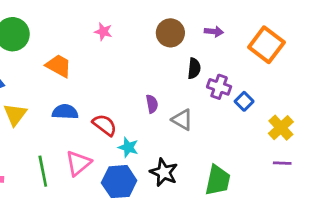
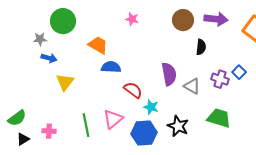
purple arrow: (214, 32) -> (216, 19), size x1.6
purple cross: (219, 87) -> (220, 79), moved
purple semicircle: (152, 104) -> (169, 74), size x1.6
blue semicircle: (65, 112) -> (111, 67), moved
green trapezoid: (218, 180) -> (219, 118), moved, turned -85

